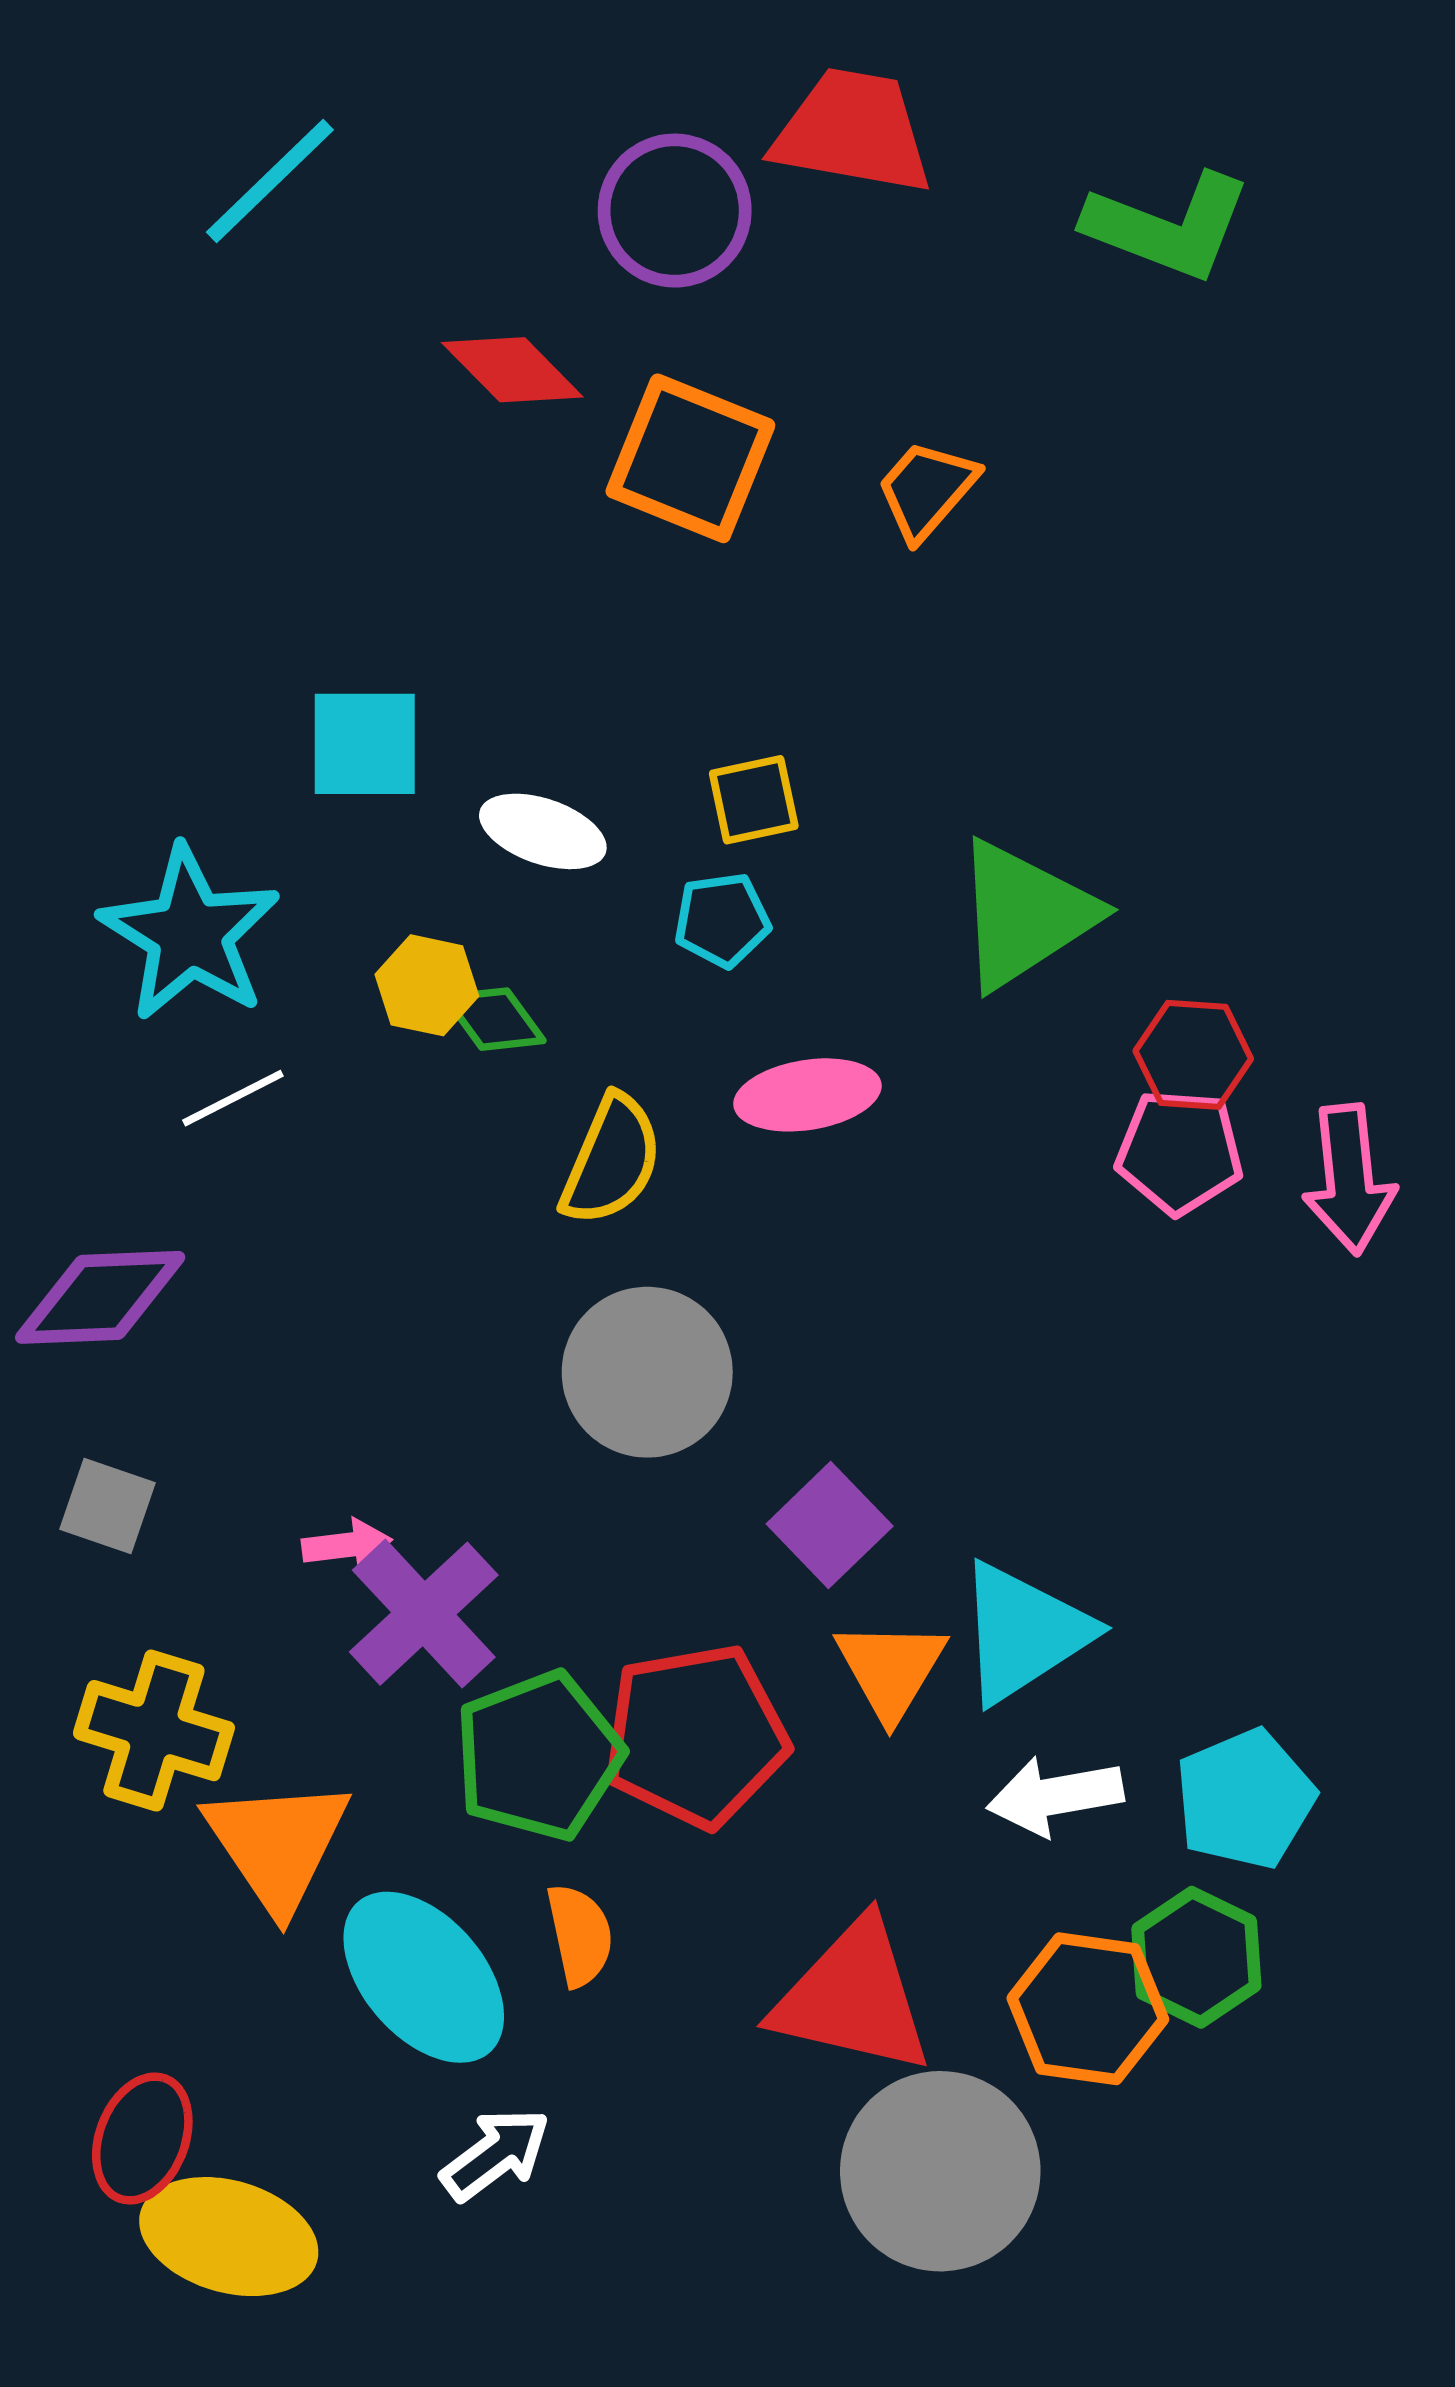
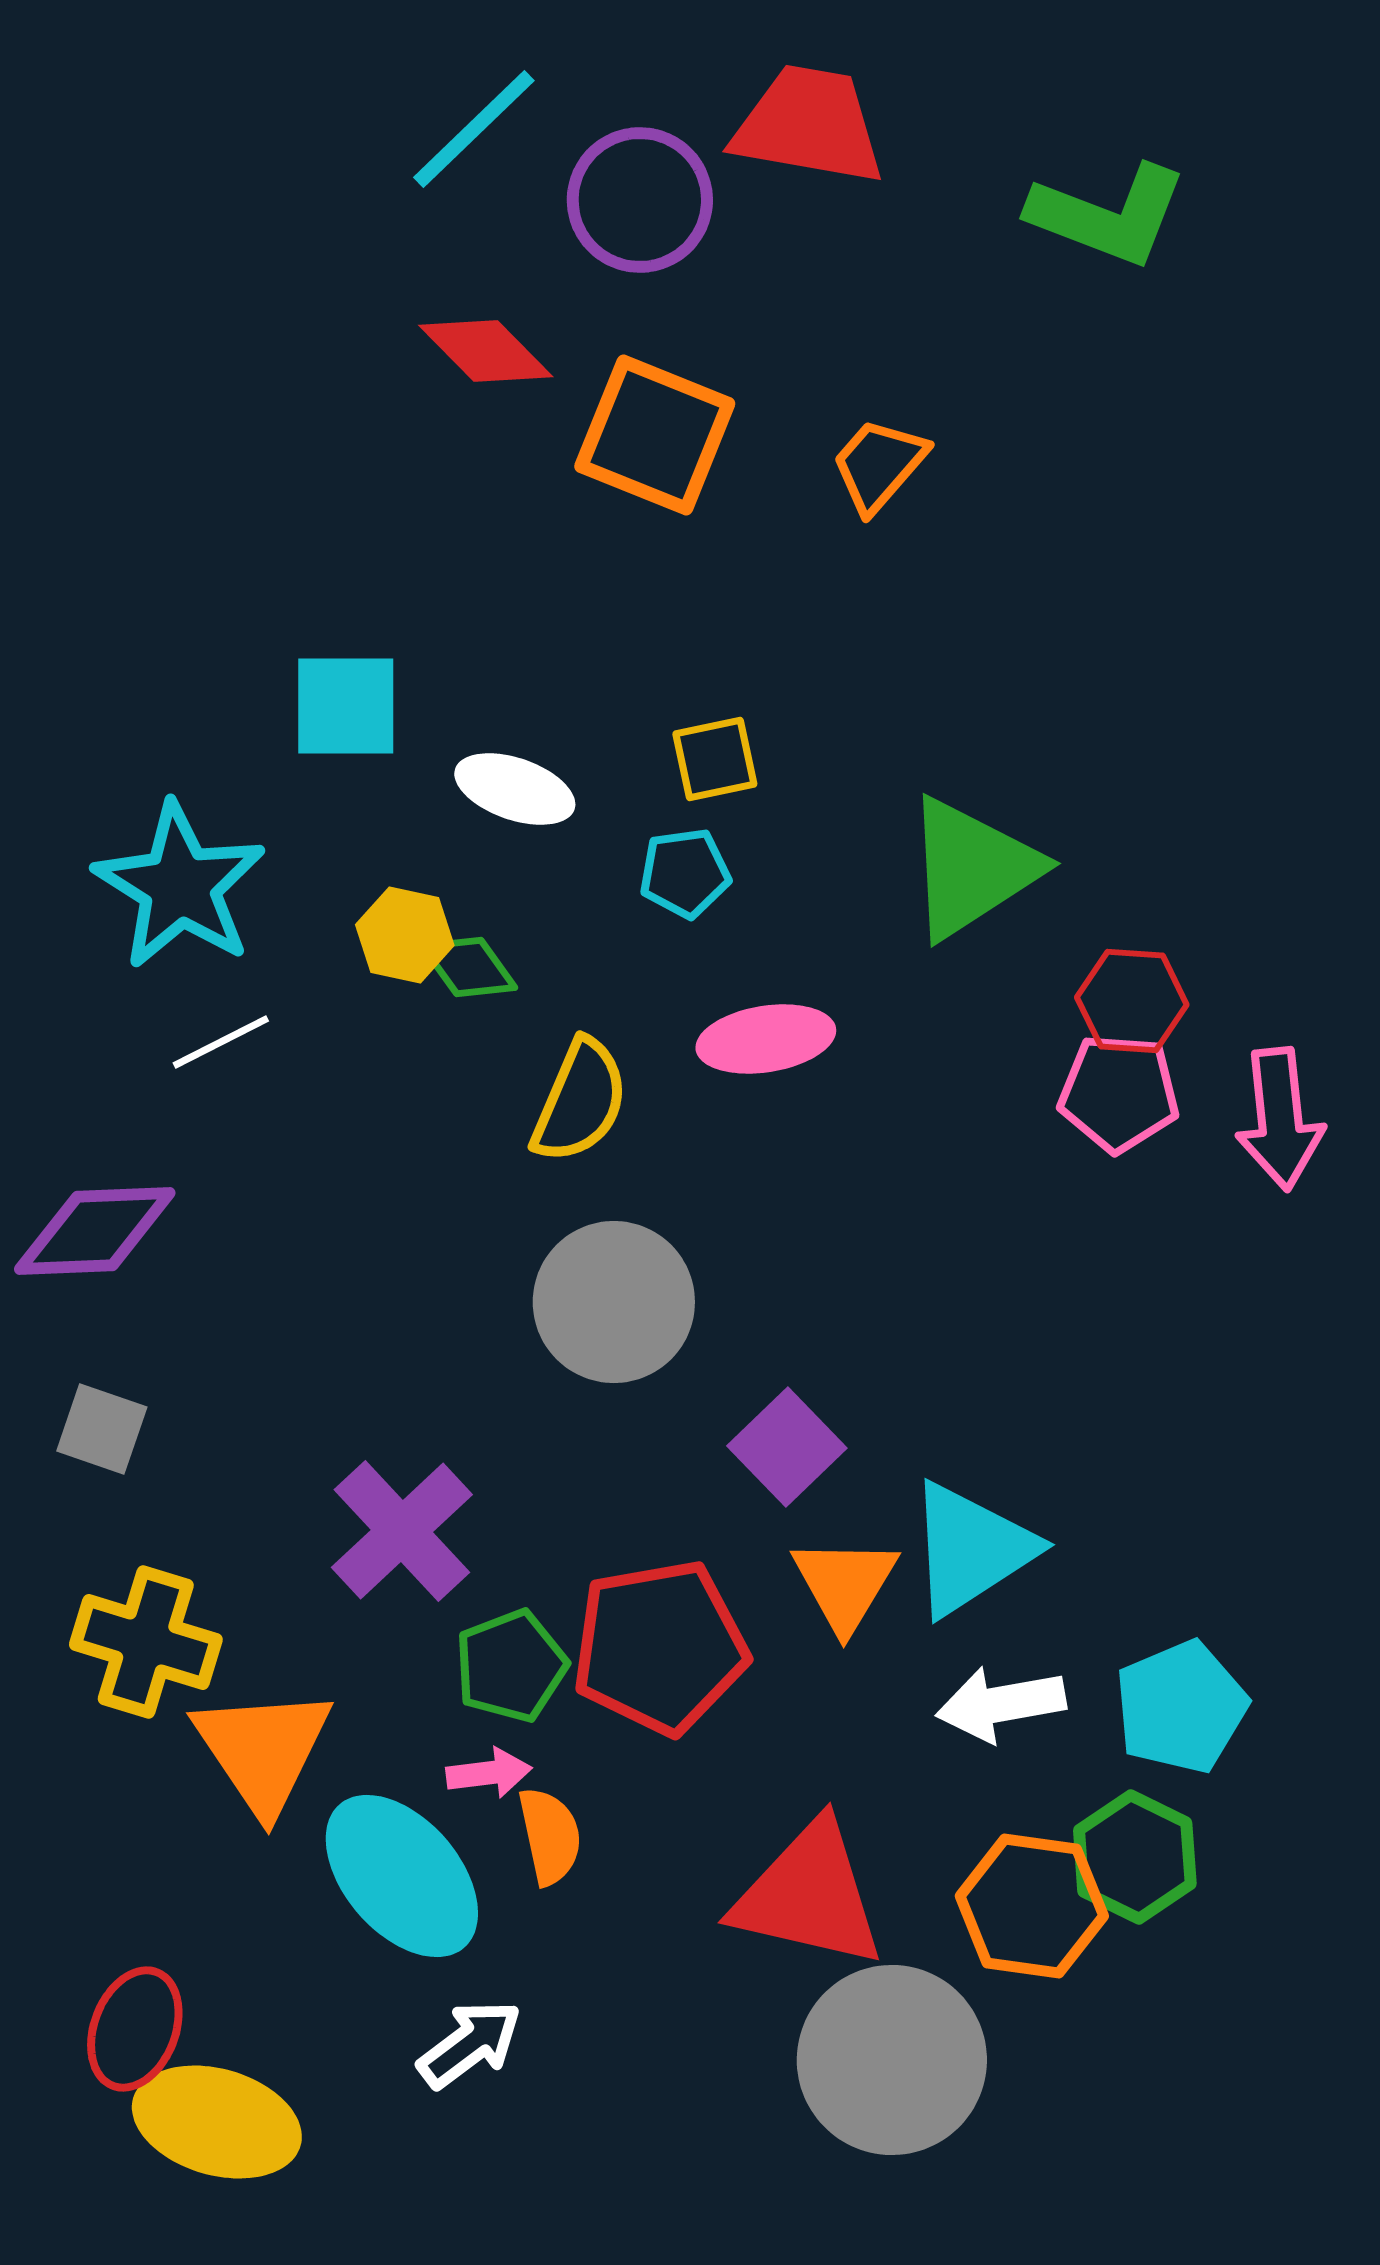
cyan line: (270, 181) -> (474, 129), moved
pink arrow: (347, 1545) -> (489, 1773), moved
green pentagon: (539, 1756) -> (511, 1666), size x0.7

